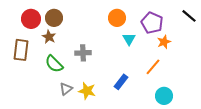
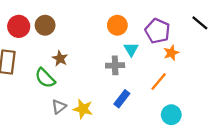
brown star: (49, 37) -> (60, 58), moved
gray cross: (83, 53) -> (115, 65), moved

